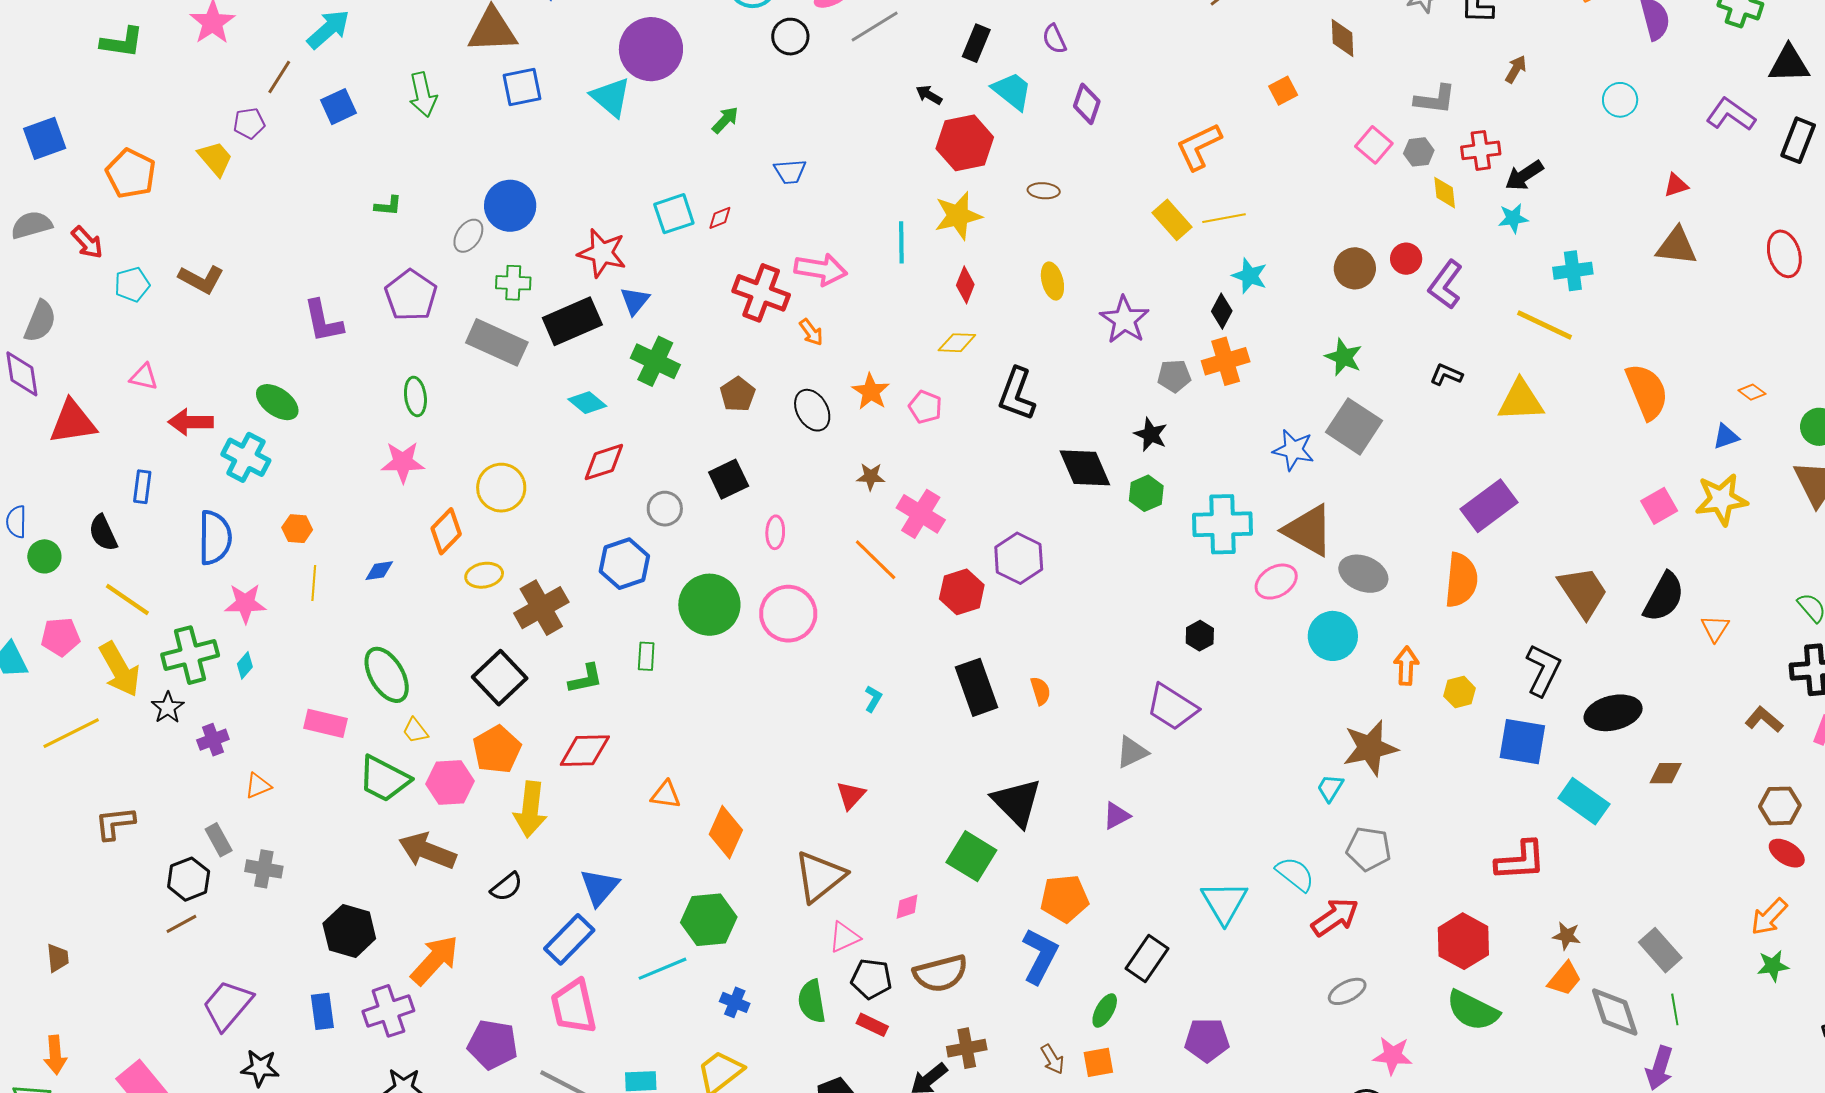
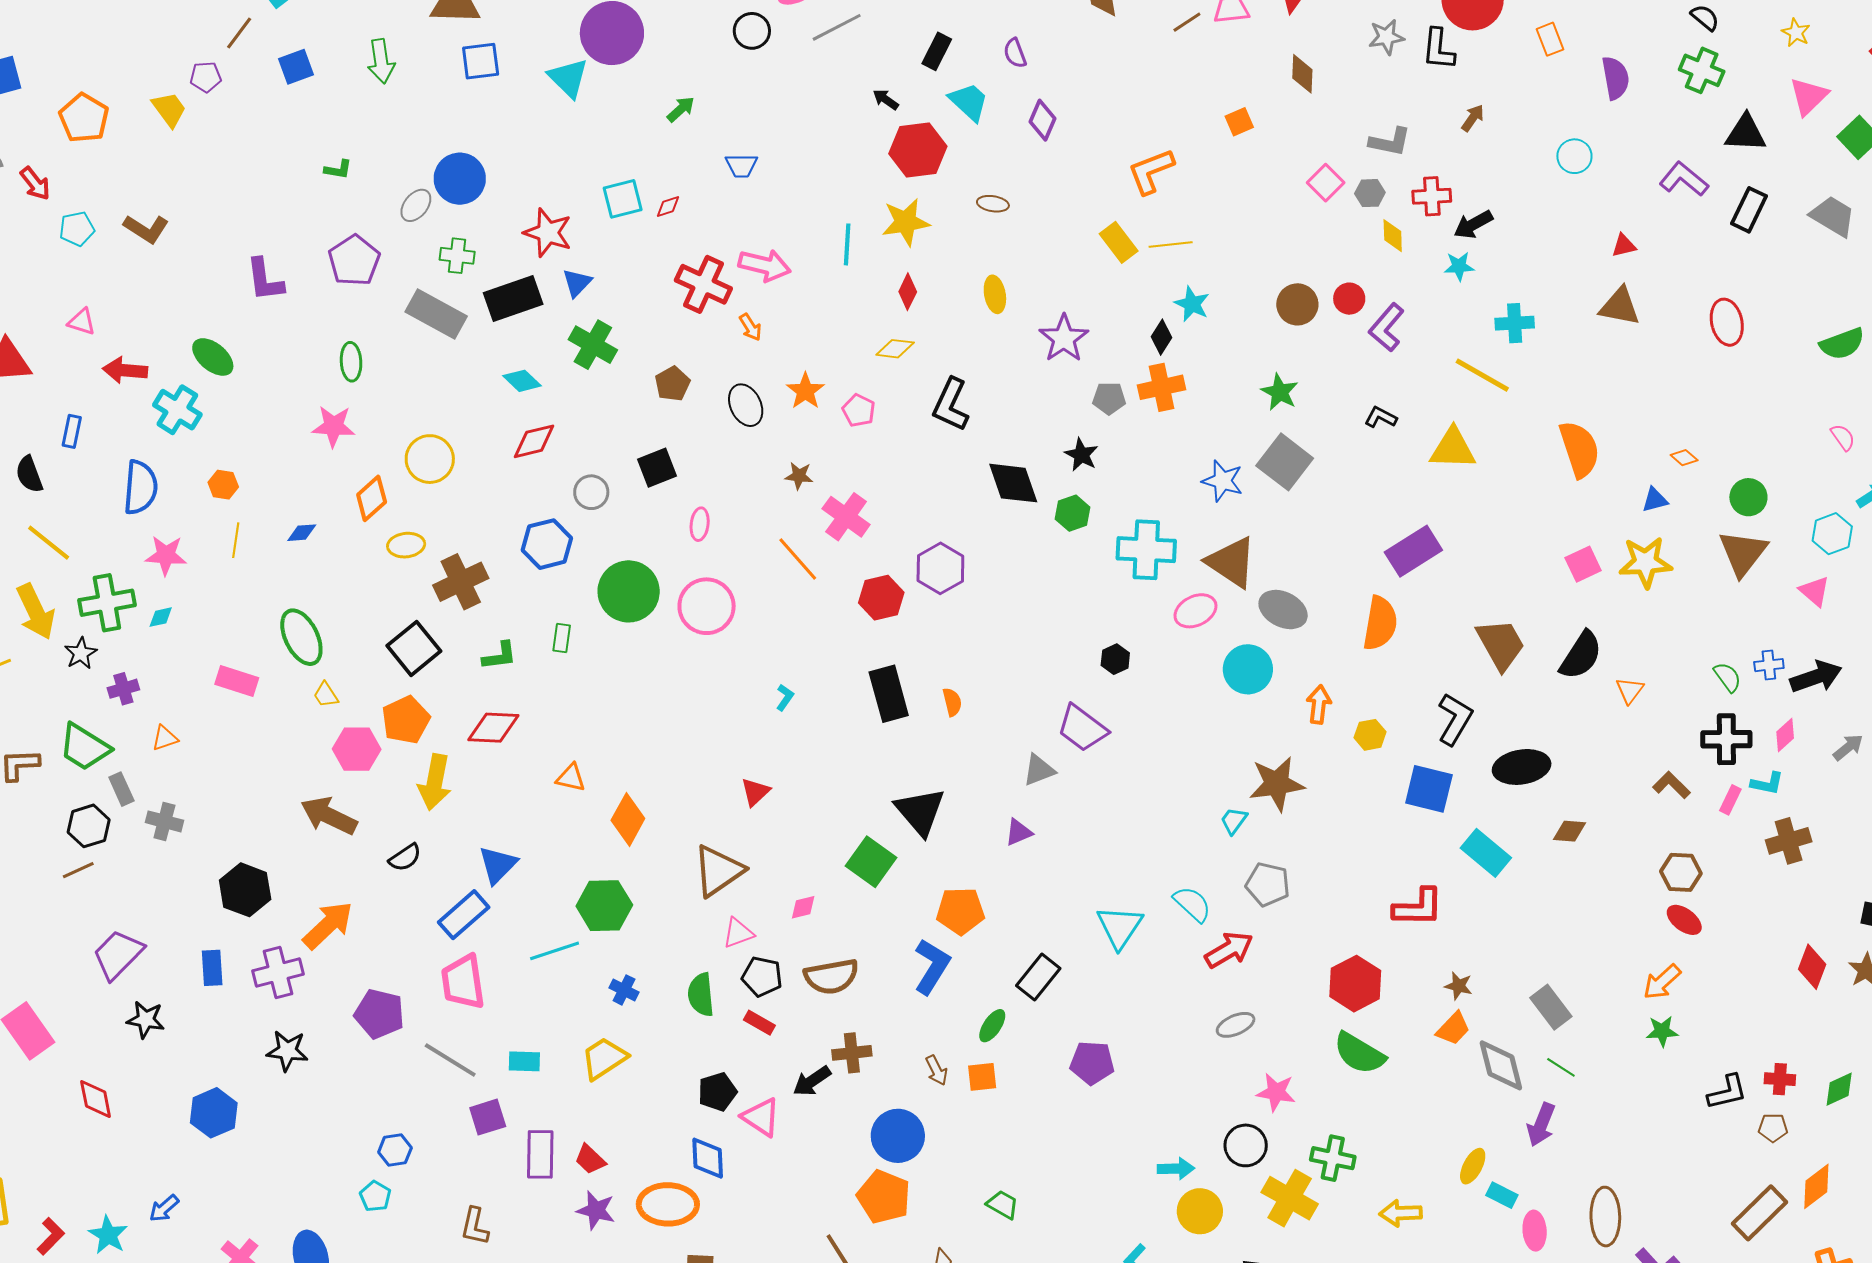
cyan diamond: (245, 665) -> (161, 617), turned 32
green trapezoid: (384, 779) -> (84, 747), moved
green line: (1675, 1009) -> (1561, 1067), turned -52

